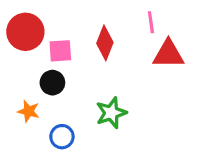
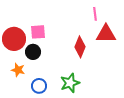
red circle: (25, 32) -> (14, 39), moved
red diamond: (105, 43) -> (80, 47), moved
green star: (111, 113) -> (70, 83), moved

